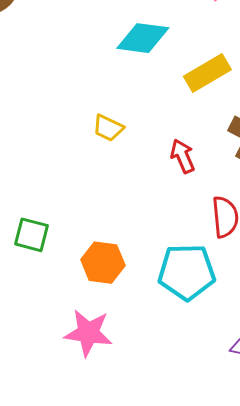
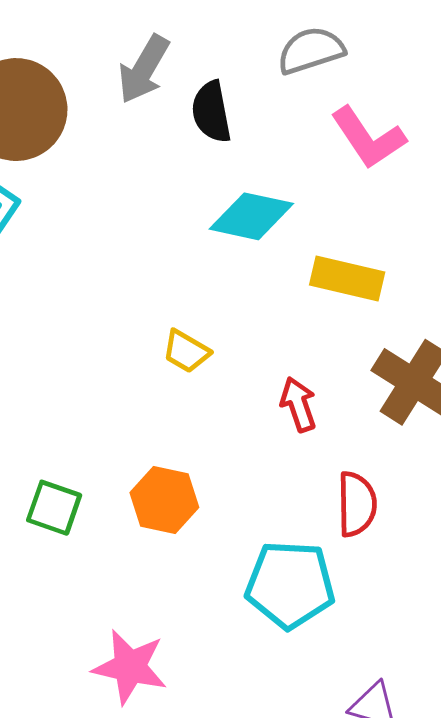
yellow rectangle: (207, 73) -> (347, 278), turned 39
orange hexagon: (103, 263) -> (164, 500), moved

